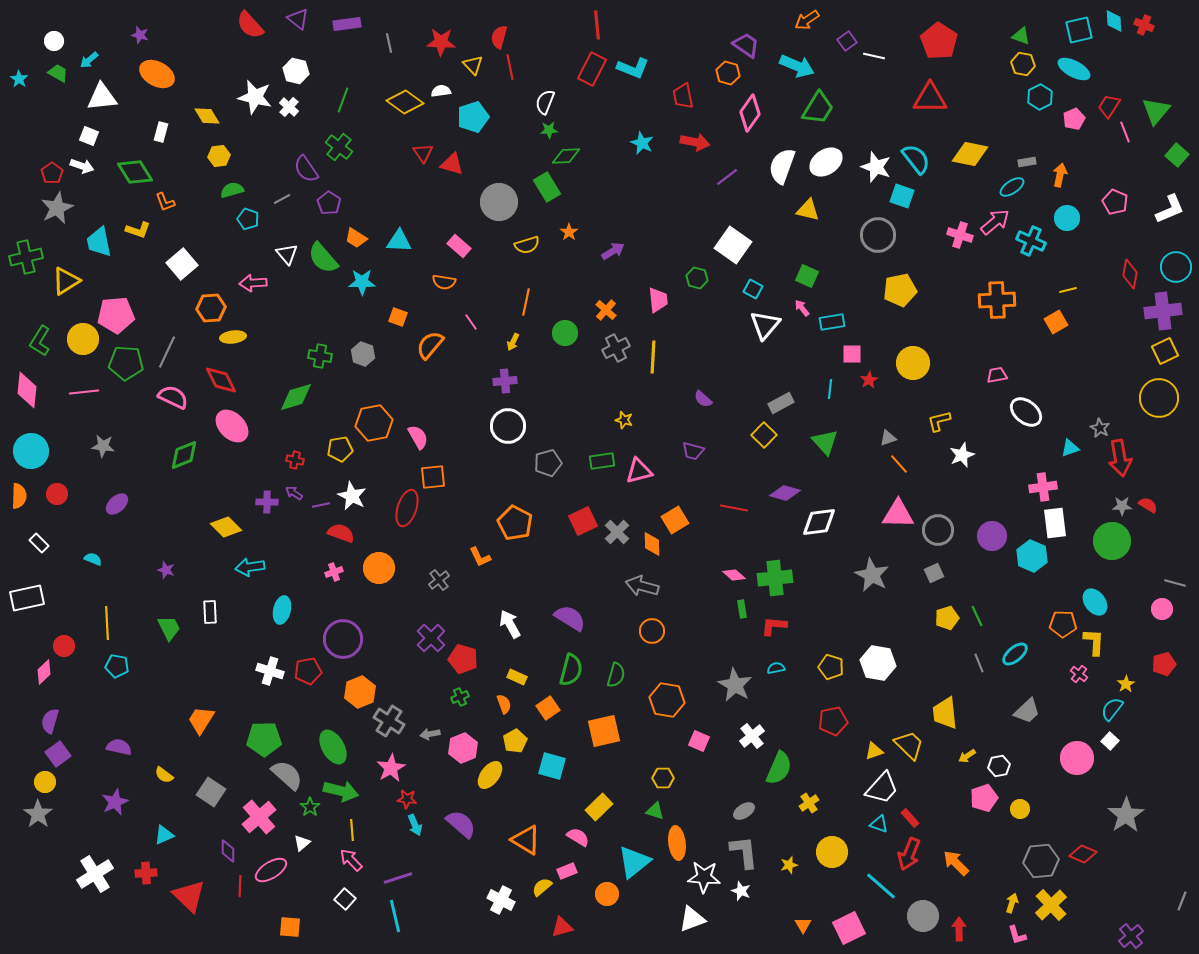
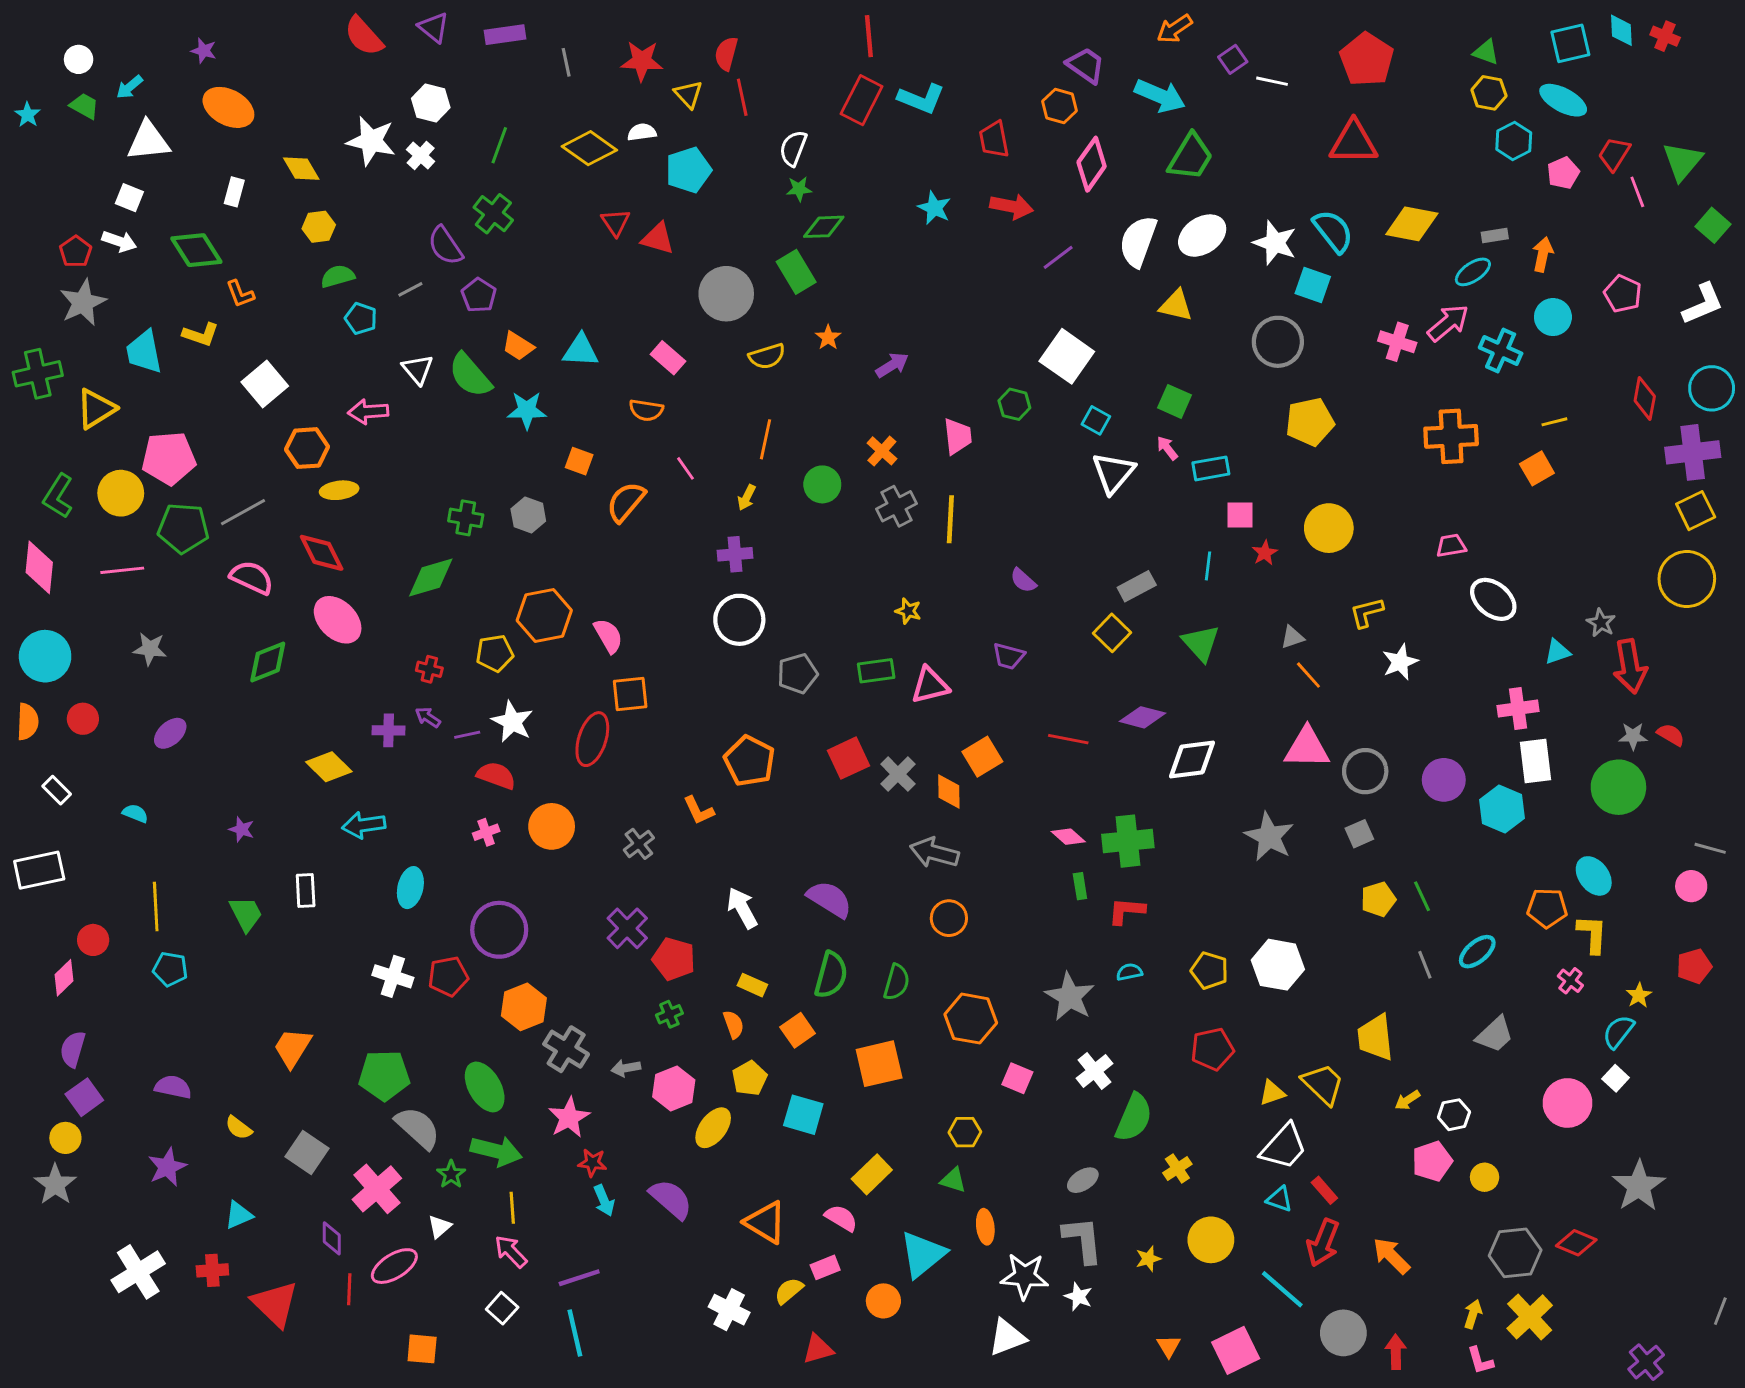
gray line: (167, 352) -> (243, 512), turned 36
orange ellipse: (677, 843) -> (985, 1227), size x0.7

